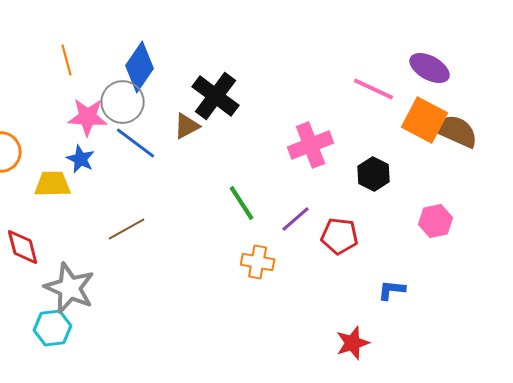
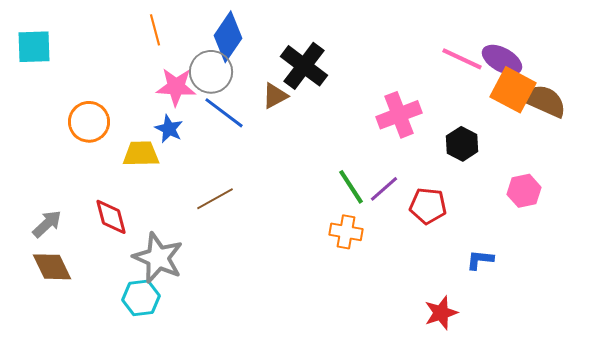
purple ellipse: (430, 68) -> (502, 60), moved
green line: (242, 203) -> (351, 187), moved

